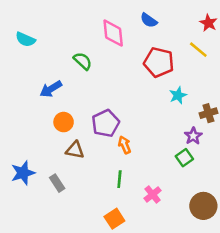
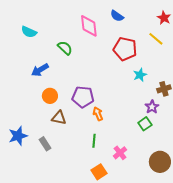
cyan semicircle: (25, 39) -> (29, 32), moved
purple pentagon: (106, 123) -> (83, 97), turned 30
orange square: (114, 219) -> (99, 172), moved

